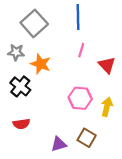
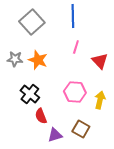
gray star: (16, 52) -> (15, 59), moved
black cross: (20, 86) -> (30, 94), moved
red semicircle: (21, 124) -> (41, 116), moved, turned 77

